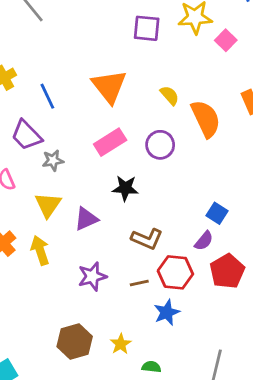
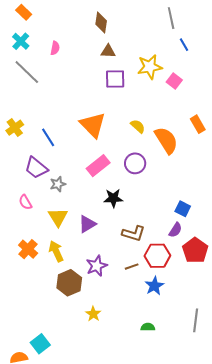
brown hexagon: (75, 342) -> (69, 283), moved
yellow star: (121, 344) -> (93, 314), moved

